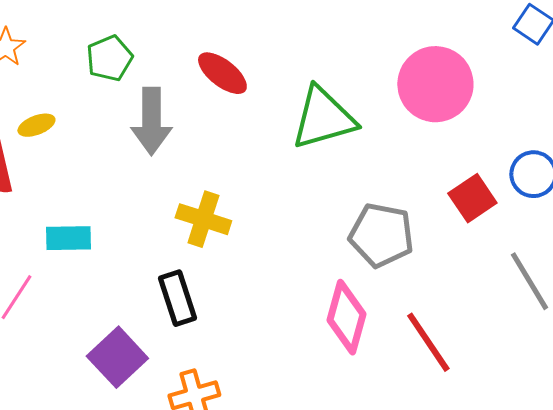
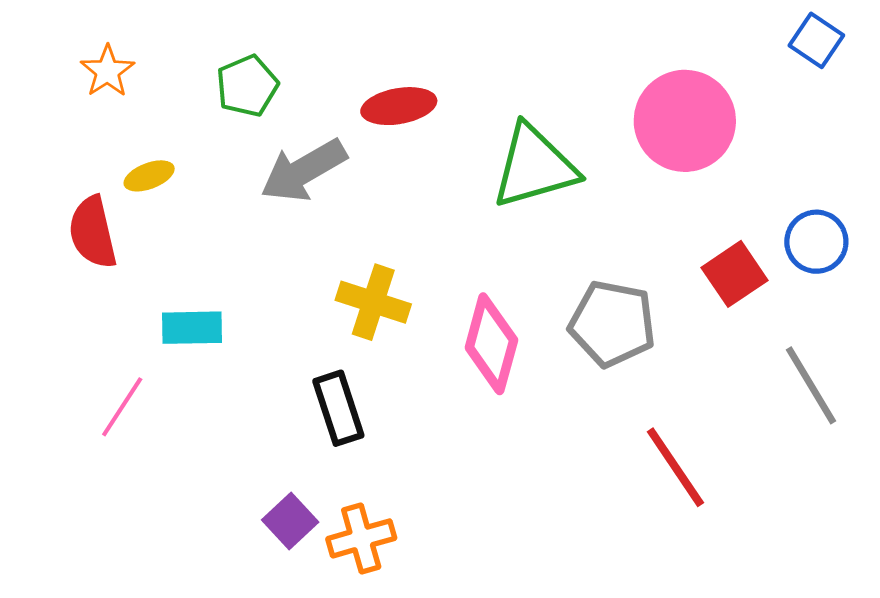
red ellipse: (222, 73) -> (399, 106), turned -48
gray arrow: (151, 121) -> (303, 171), turned 60
pink diamond: (346, 317) -> (491, 344), moved
purple square: (117, 357) -> (290, 521), moved, size x0.7

